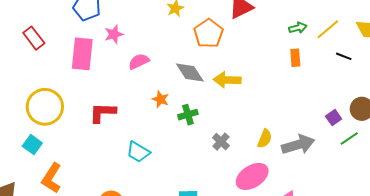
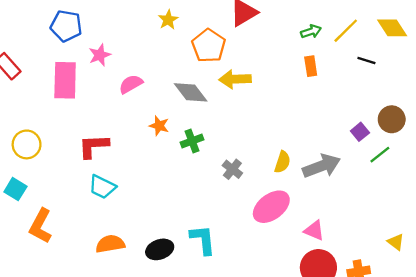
yellow arrow: (227, 80) -> (235, 79), moved
yellow circle: (45, 107) -> (27, 144), size x0.7
cyan trapezoid: (138, 152) -> (102, 187), moved

